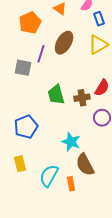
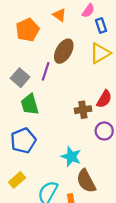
purple line: (41, 54) -> (46, 71), moved
gray square: (23, 68) -> (20, 78), turned 30
green trapezoid: (56, 95) -> (30, 104), moved
yellow rectangle: (20, 164) -> (17, 180), turned 63

